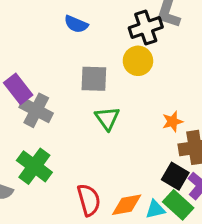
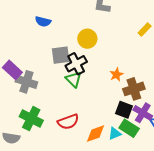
black cross: (146, 28) -> (76, 64), moved
red semicircle: (89, 200) -> (68, 122), moved, turned 95

